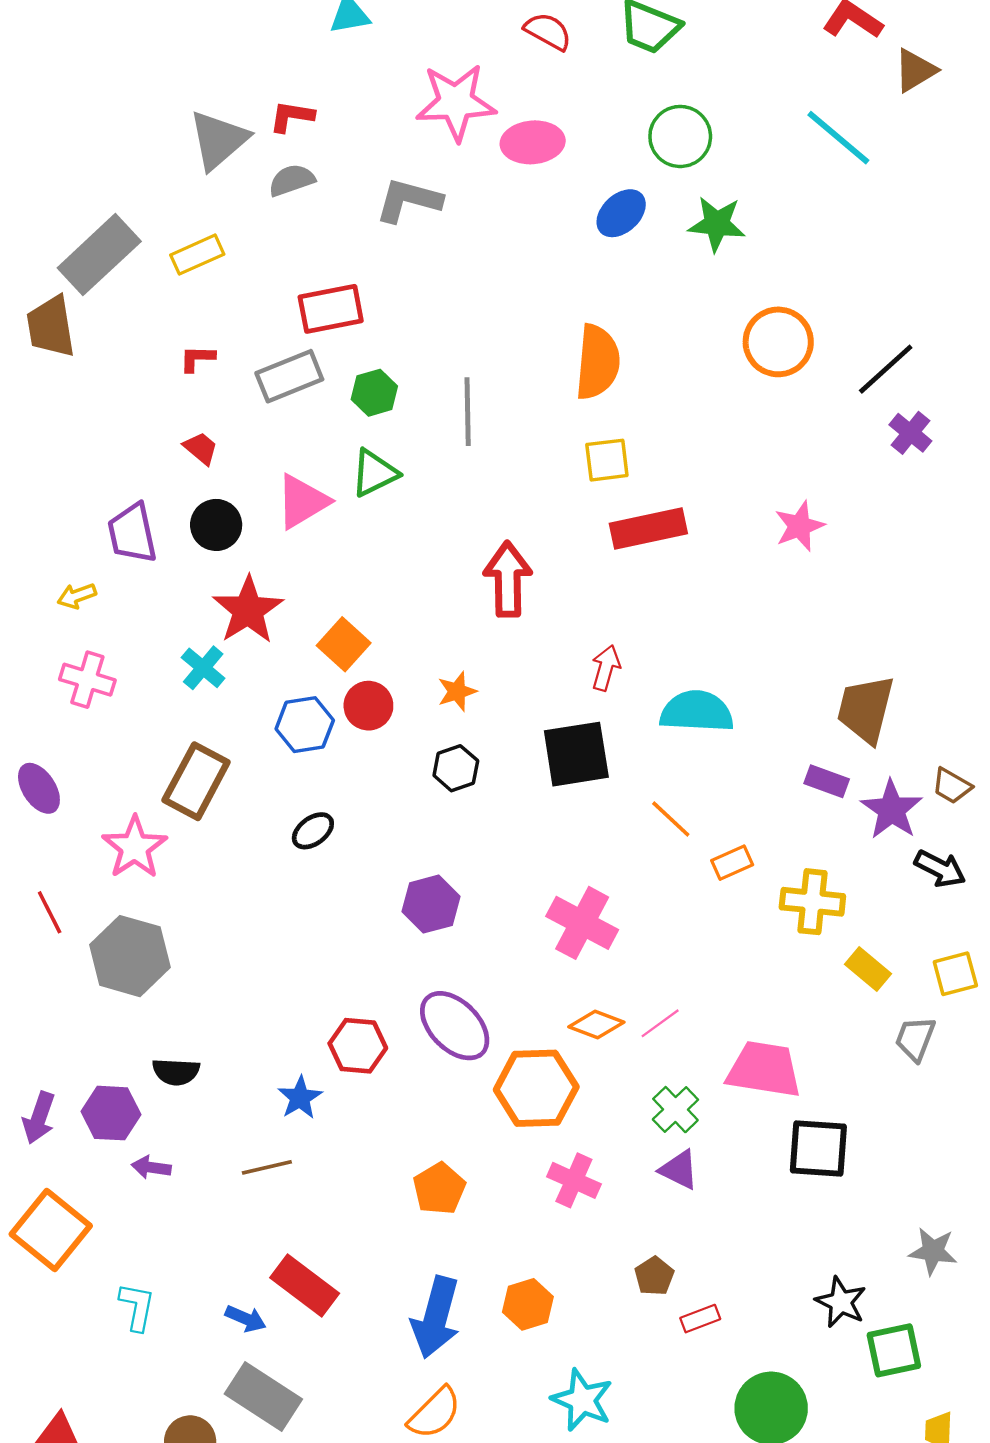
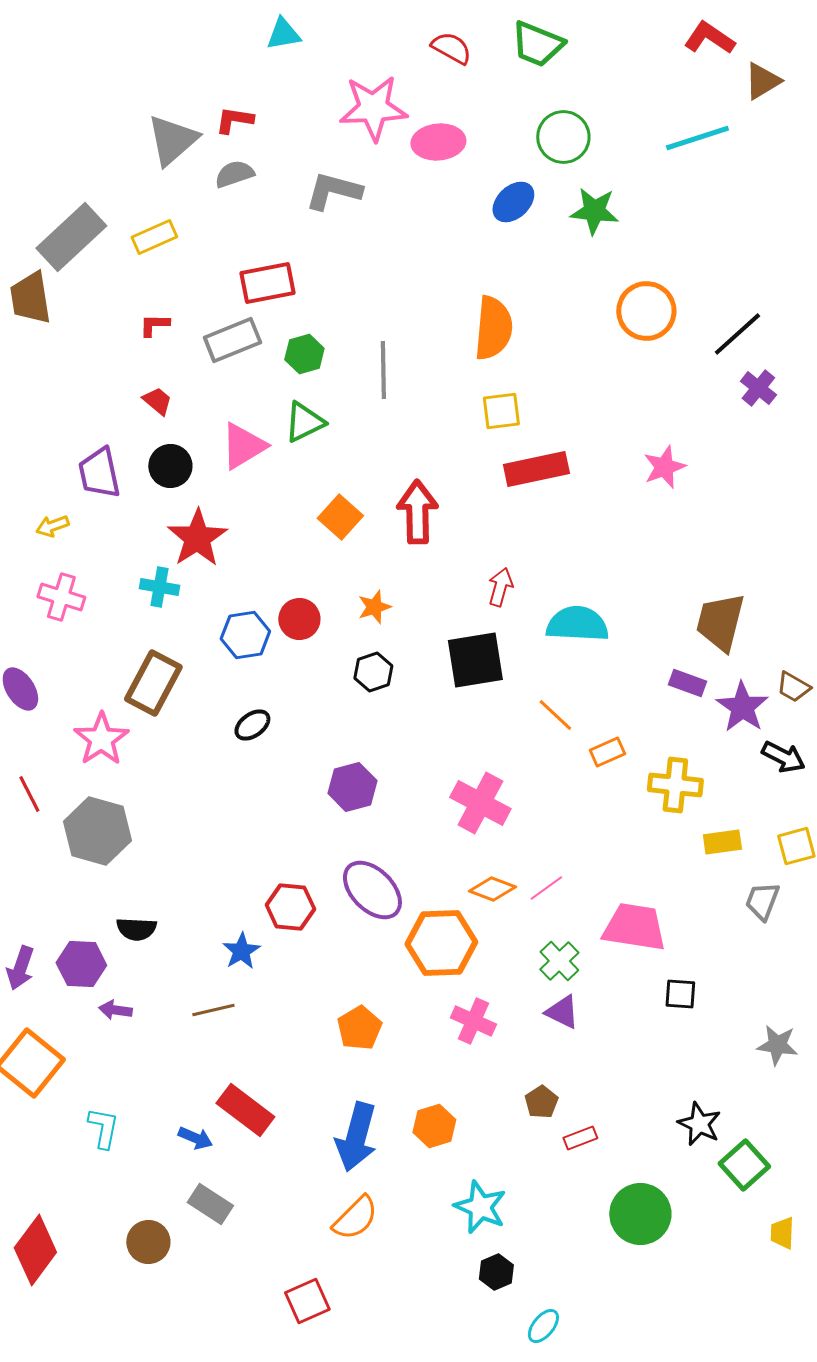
cyan line: (838, 138) -> (697, 138), turned -58
orange square: (344, 644) -> (340, 517), moved
cyan cross: (203, 668) -> (159, 587), turned -30
yellow rectangle: (868, 969) -> (722, 842), turned -48
black square: (818, 1148) -> (680, 994), size x0.6
gray star: (933, 1251) -> (777, 1045), moved
green square: (894, 1350) -> (744, 1165), turned -30
gray rectangle: (263, 1396) -> (210, 1204), size x0.7

